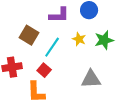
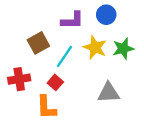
brown square: (29, 35) -> (38, 43), turned 30
yellow star: (79, 39) -> (95, 47), size x1.5

